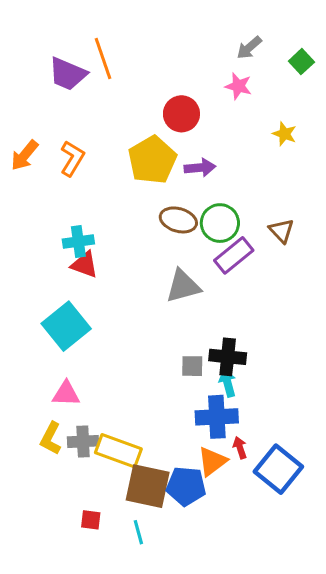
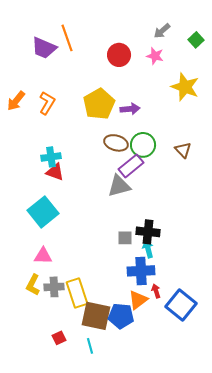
red circle: (181, 114) -> (119, 55), moved
yellow star: (285, 134) -> (185, 87), size x1.8
purple rectangle: (234, 255) -> (131, 166), moved
yellow rectangle: (118, 451) -> (77, 293), turned 52
red square: (91, 520) -> (59, 338), turned -32

